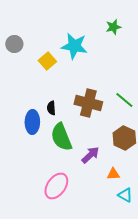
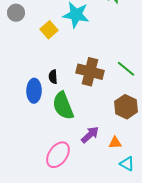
purple arrow: (90, 155) -> (90, 135), moved

